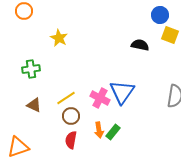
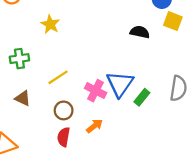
yellow line: (66, 98) -> (58, 77), moved
orange arrow: (99, 130) -> (94, 126), turned -119
green rectangle: (113, 132) -> (142, 97), moved

